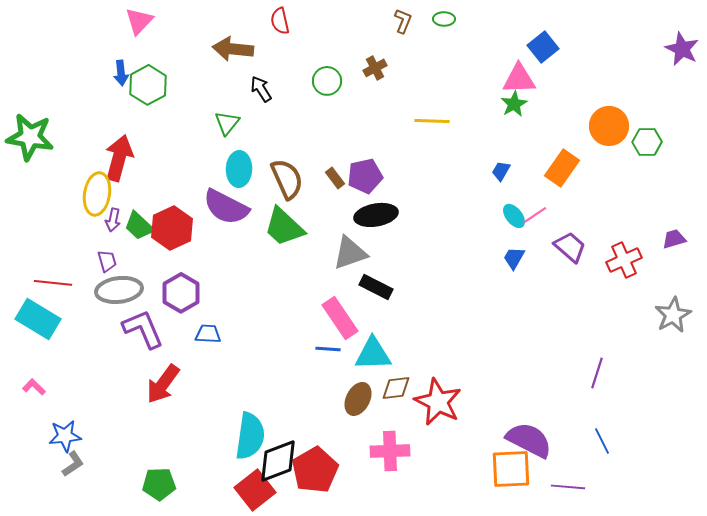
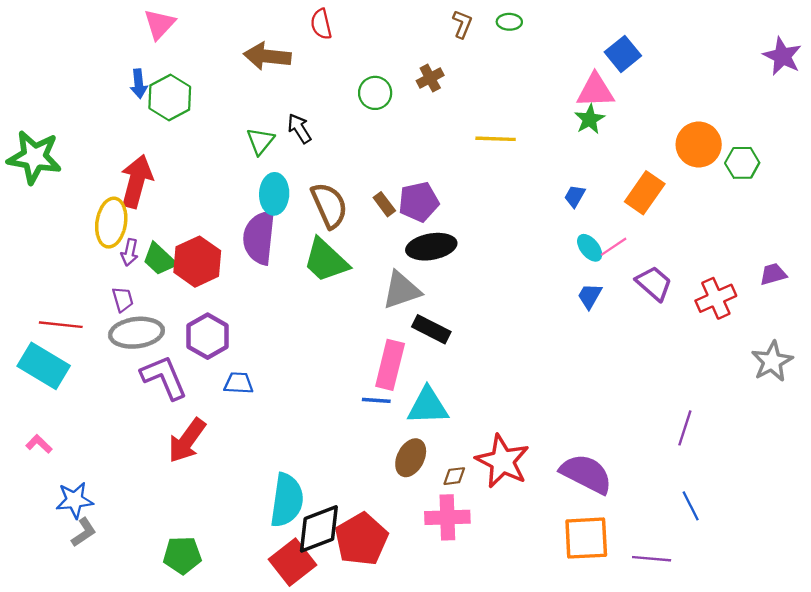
black arrow: (261, 89) -> (299, 128), moved
purple semicircle: (226, 207) -> (259, 237), turned 69
pink rectangle: (340, 318) -> (390, 365), turned 48
brown diamond: (396, 388) -> (454, 476), moved, size x0.7
purple semicircle: (529, 440) -> (586, 474), moved

